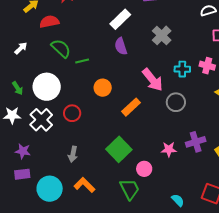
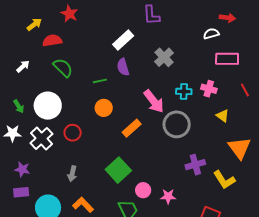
green line: (82, 61) -> (100, 81), moved
gray circle: (176, 102) -> (177, 124), size x1.4
pink star: (169, 149) -> (168, 196), moved

